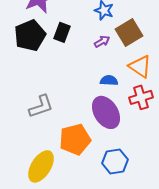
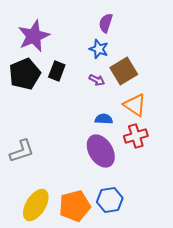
purple arrow: (102, 41) -> (97, 80), turned 56
gray L-shape: (41, 106) -> (22, 151), moved
orange pentagon: (75, 139) -> (75, 206), moved

